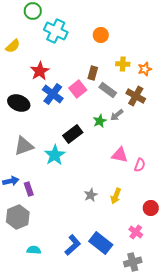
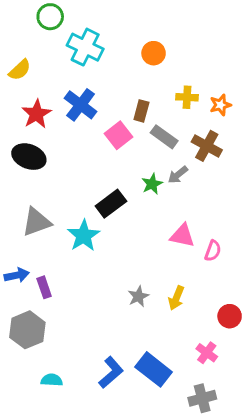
red star: (40, 71) -> (36, 114), moved
blue cross: (53, 94) -> (81, 105), moved

